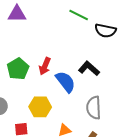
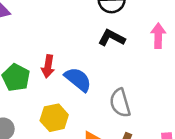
black L-shape: (89, 68) -> (112, 38), moved

